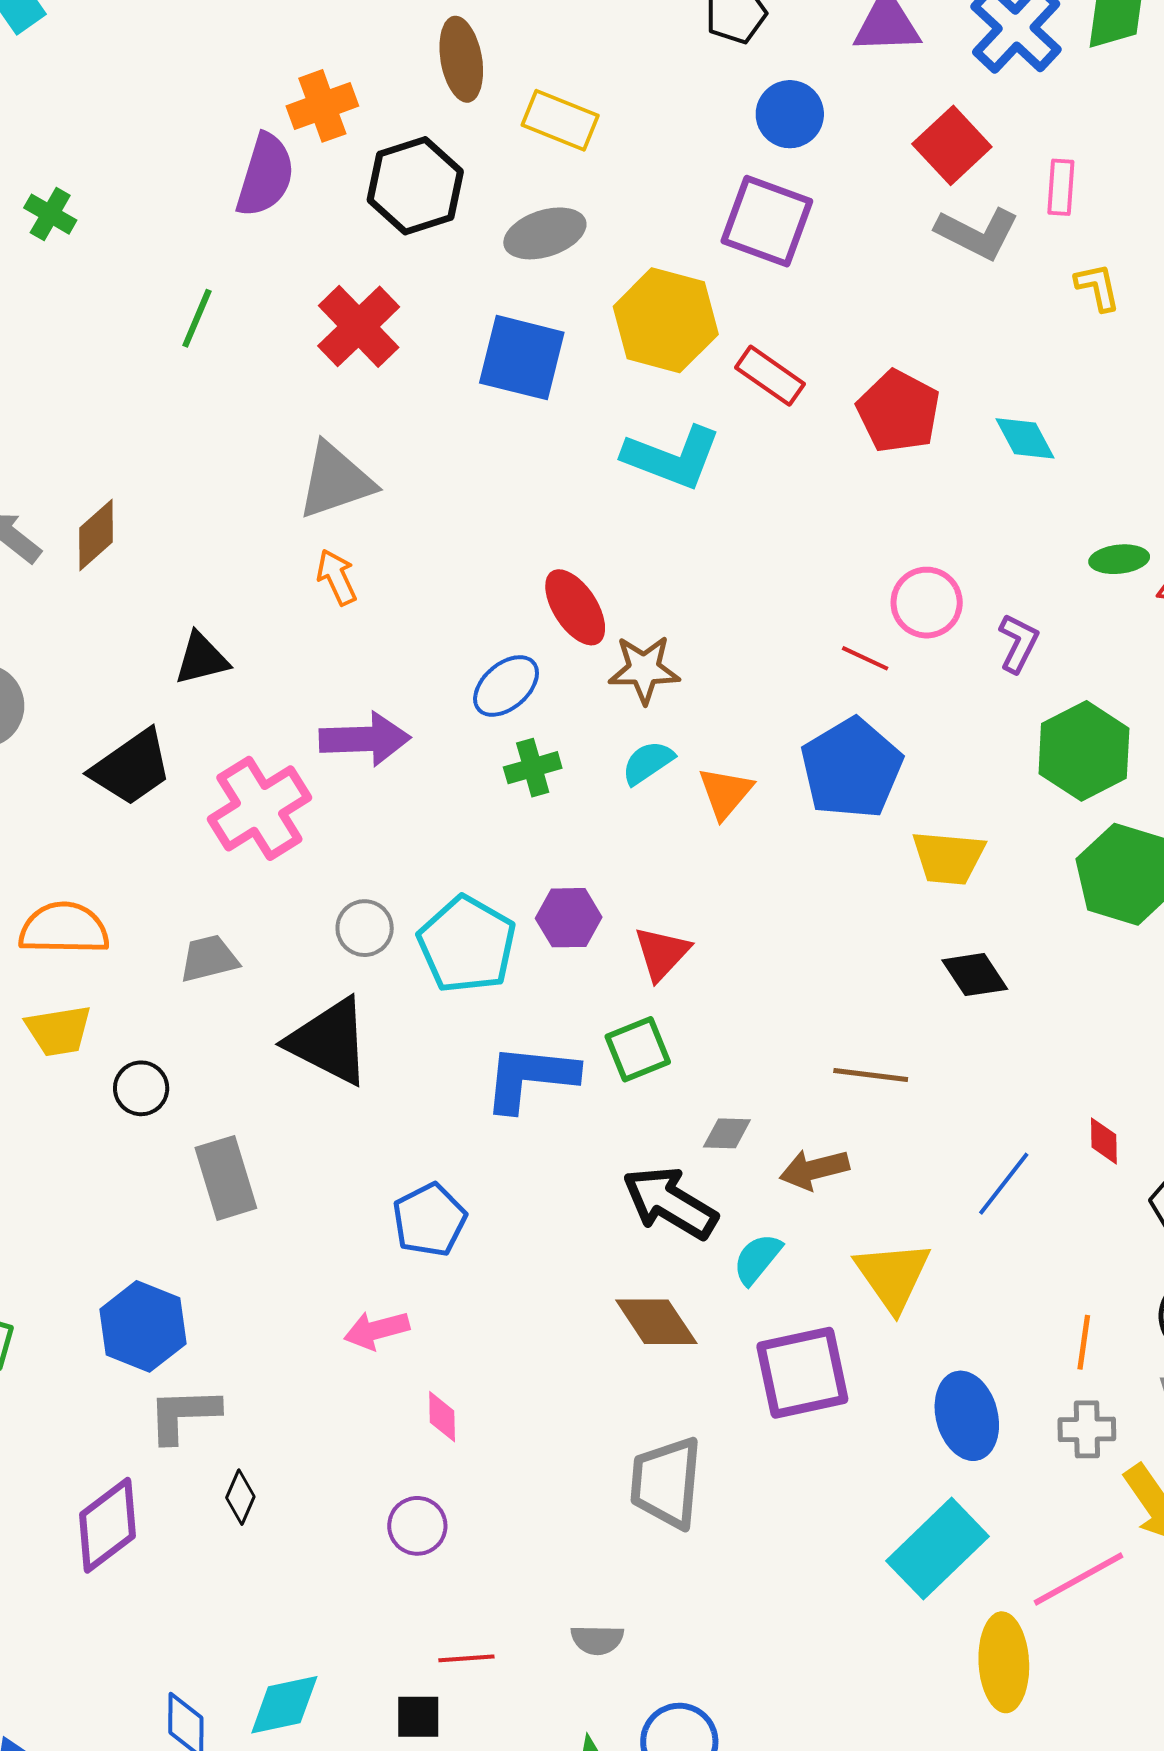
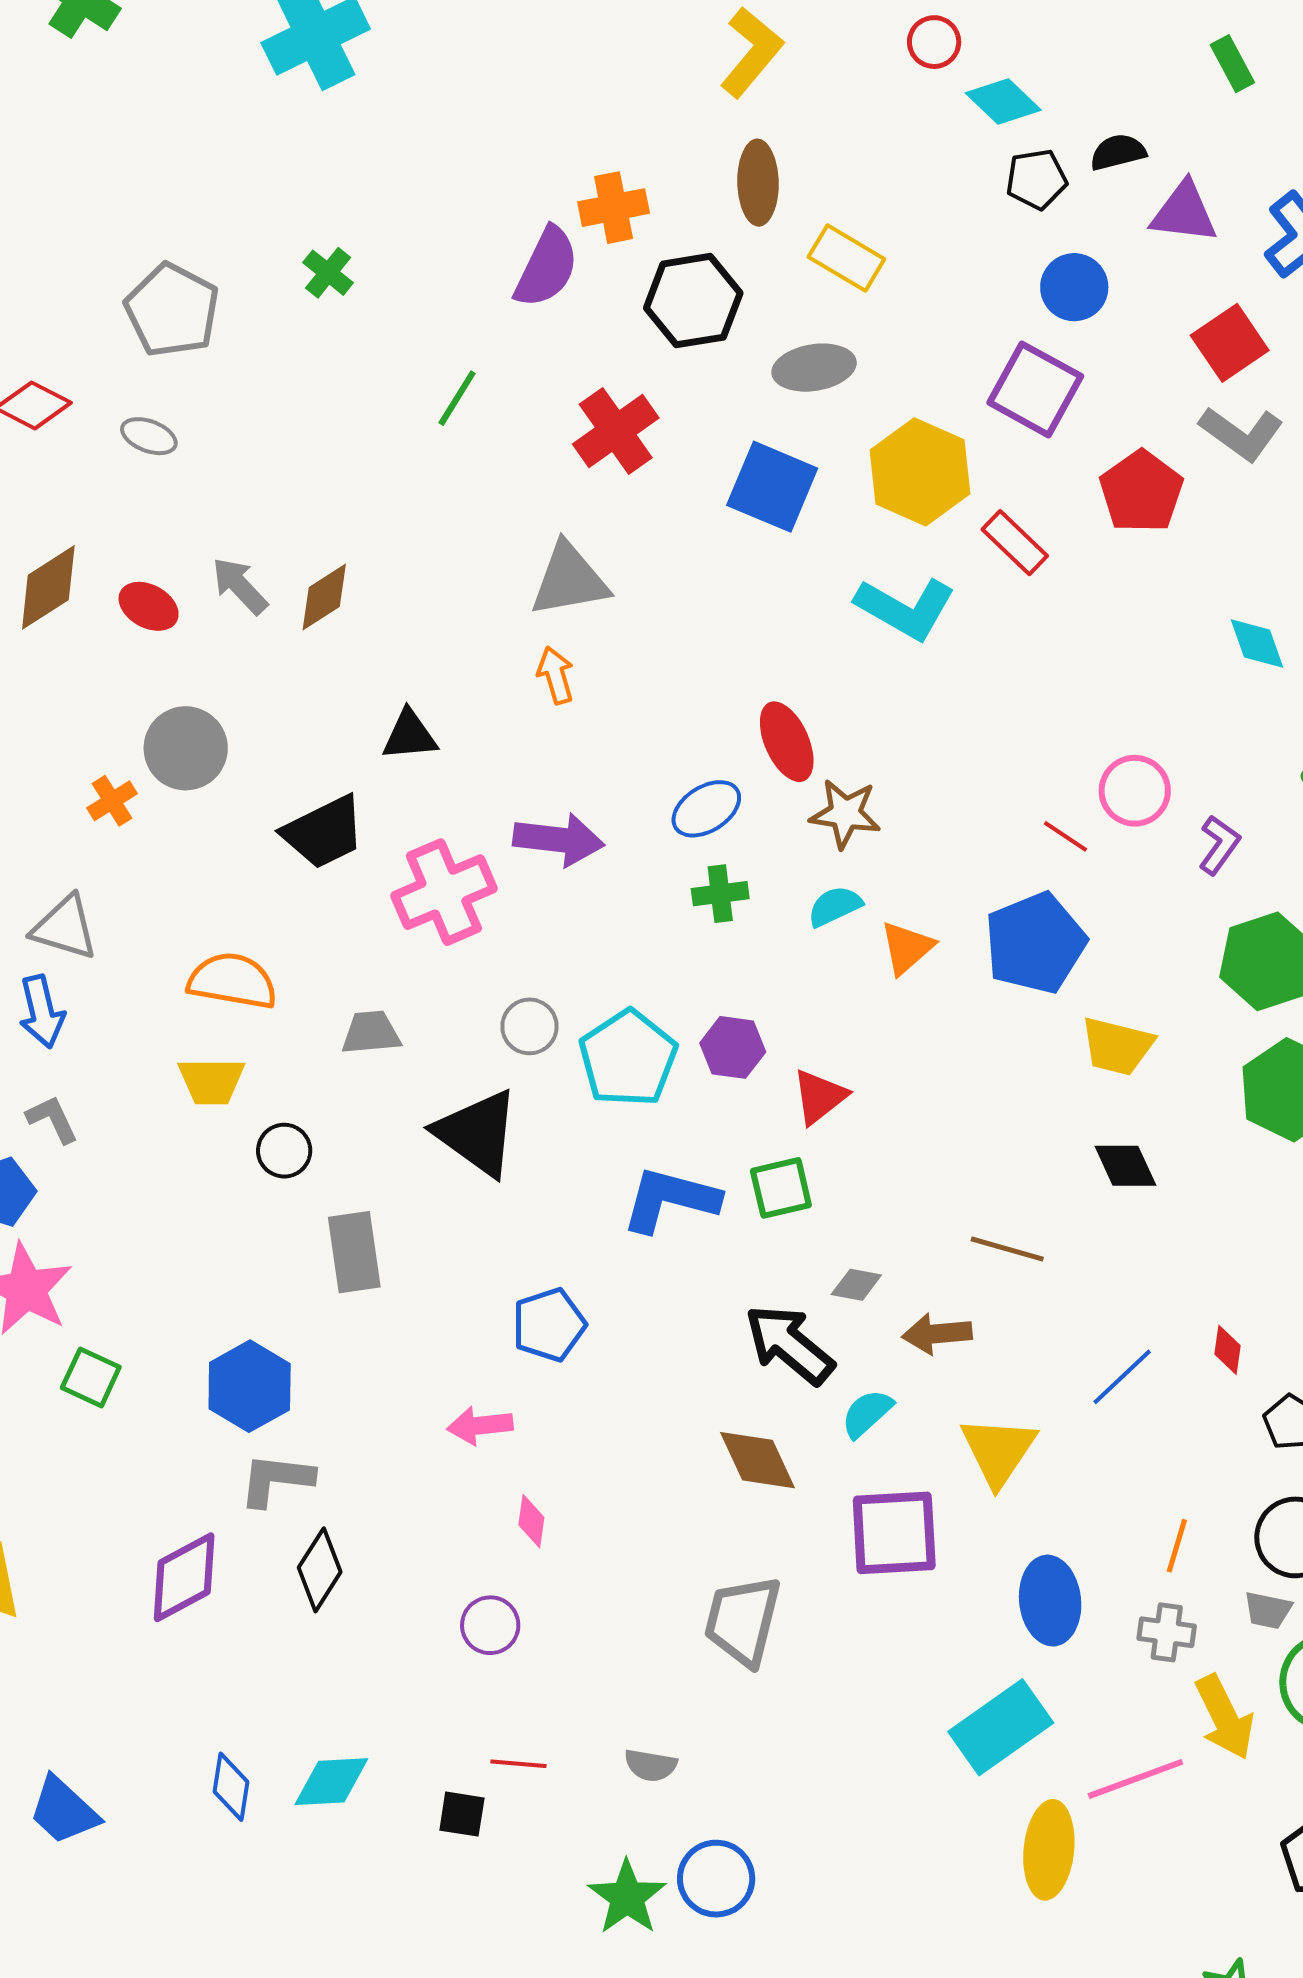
red pentagon: (898, 411) -> (1141, 492), moved
black diamond: (240, 1497) -> (320, 1570), size x1.5

